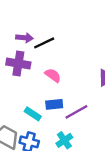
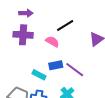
black line: (44, 43) -> (65, 26), moved
purple line: (76, 112) -> (75, 70), turned 72

